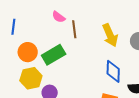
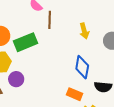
yellow arrow: (110, 35) -> (84, 31), size x0.7

